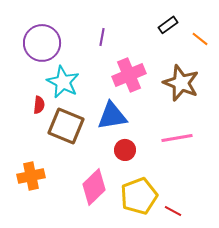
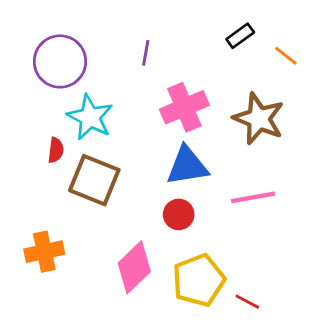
blue triangle: (112, 116) -> (187, 166), moved

